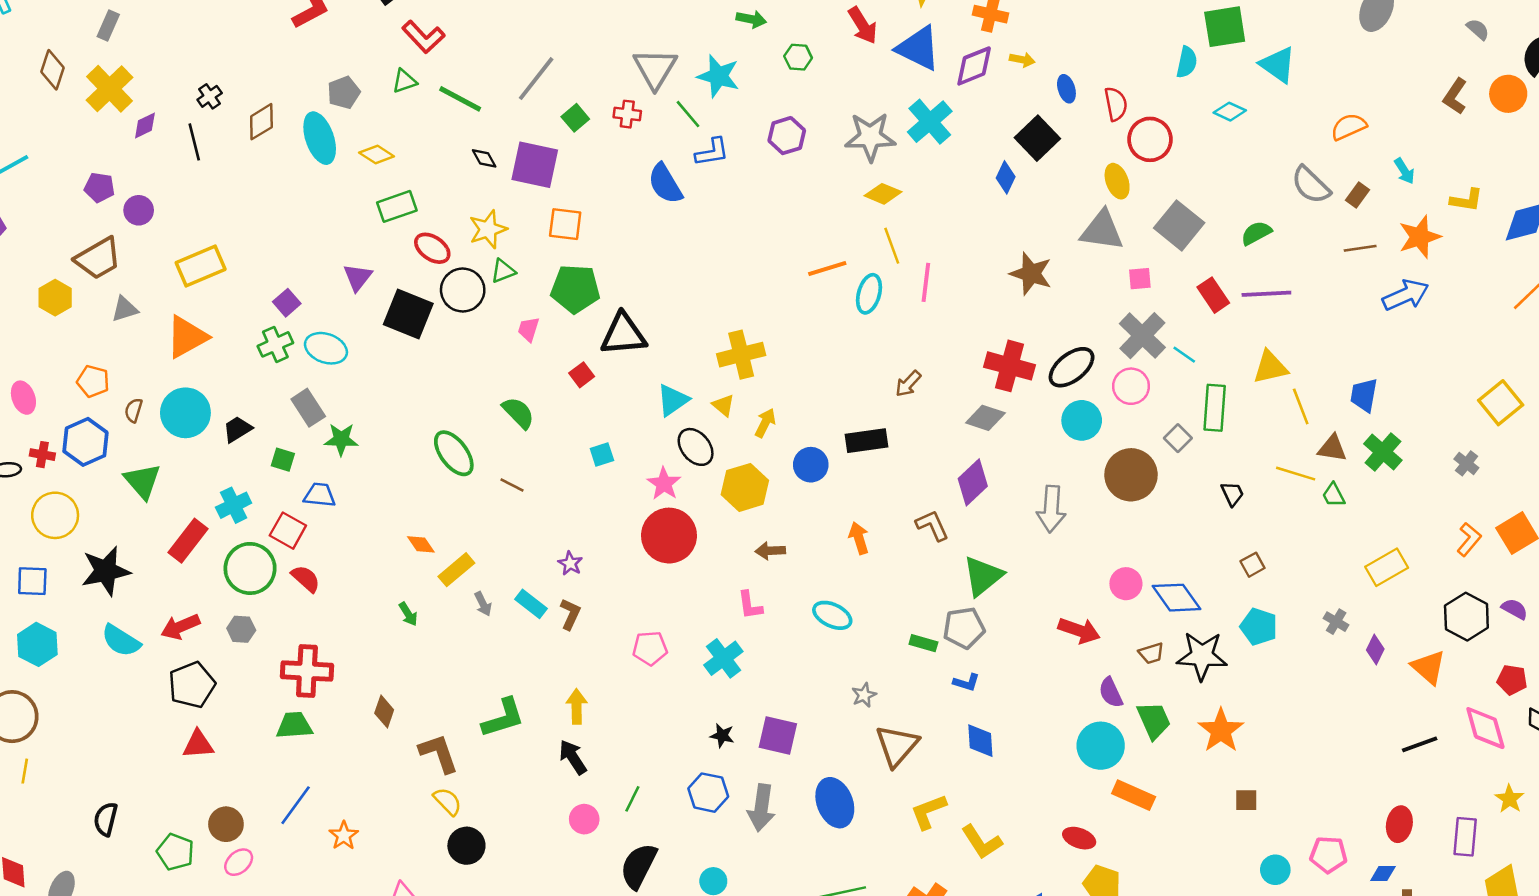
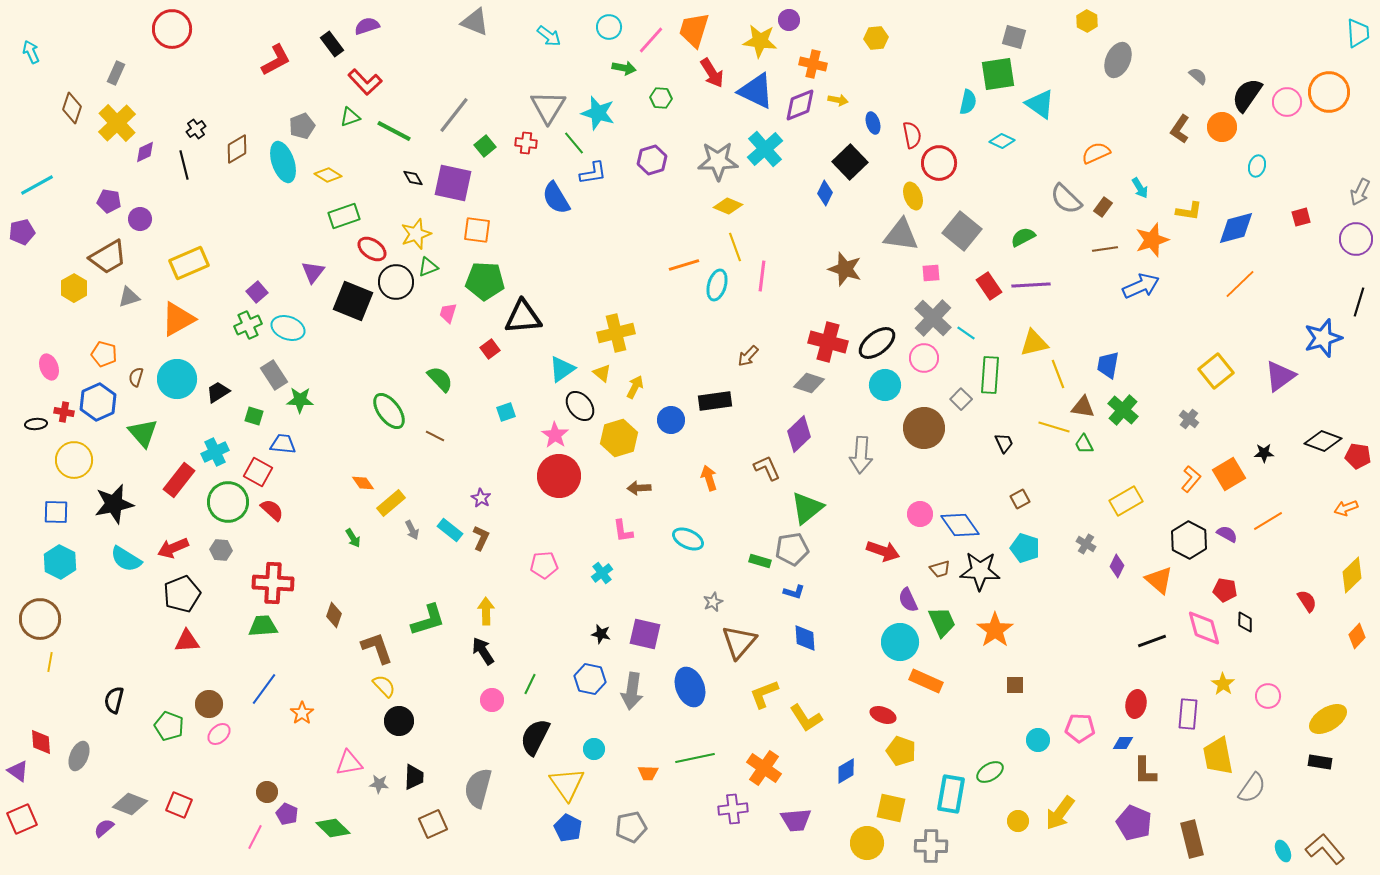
cyan cross: (723, 658) -> (602, 573), size x0.7

